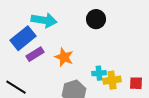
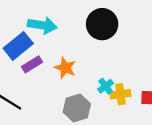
black circle: (96, 19) -> (102, 24), size x1.4
cyan cross: (99, 73) -> (106, 86), turned -32

